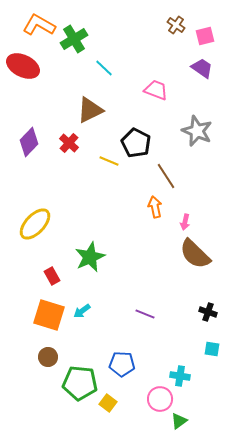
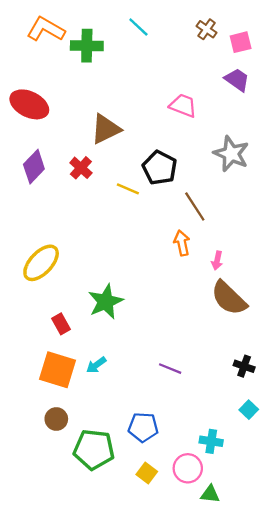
green cross: (74, 39) -> (87, 46), turned 32
red ellipse: (23, 66) -> (29, 104), moved
cyan line: (104, 68) -> (138, 27), moved
cyan square: (212, 349) -> (249, 410), turned 35
yellow square: (108, 403) -> (147, 473), moved
green triangle: (179, 421) -> (210, 494), turned 42

